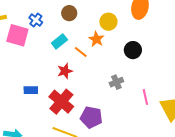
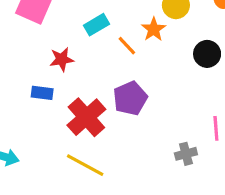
red star: (65, 71) -> (62, 59), moved
gray cross: (116, 82) -> (186, 154), moved
purple pentagon: (91, 117) -> (130, 98), moved, turned 30

